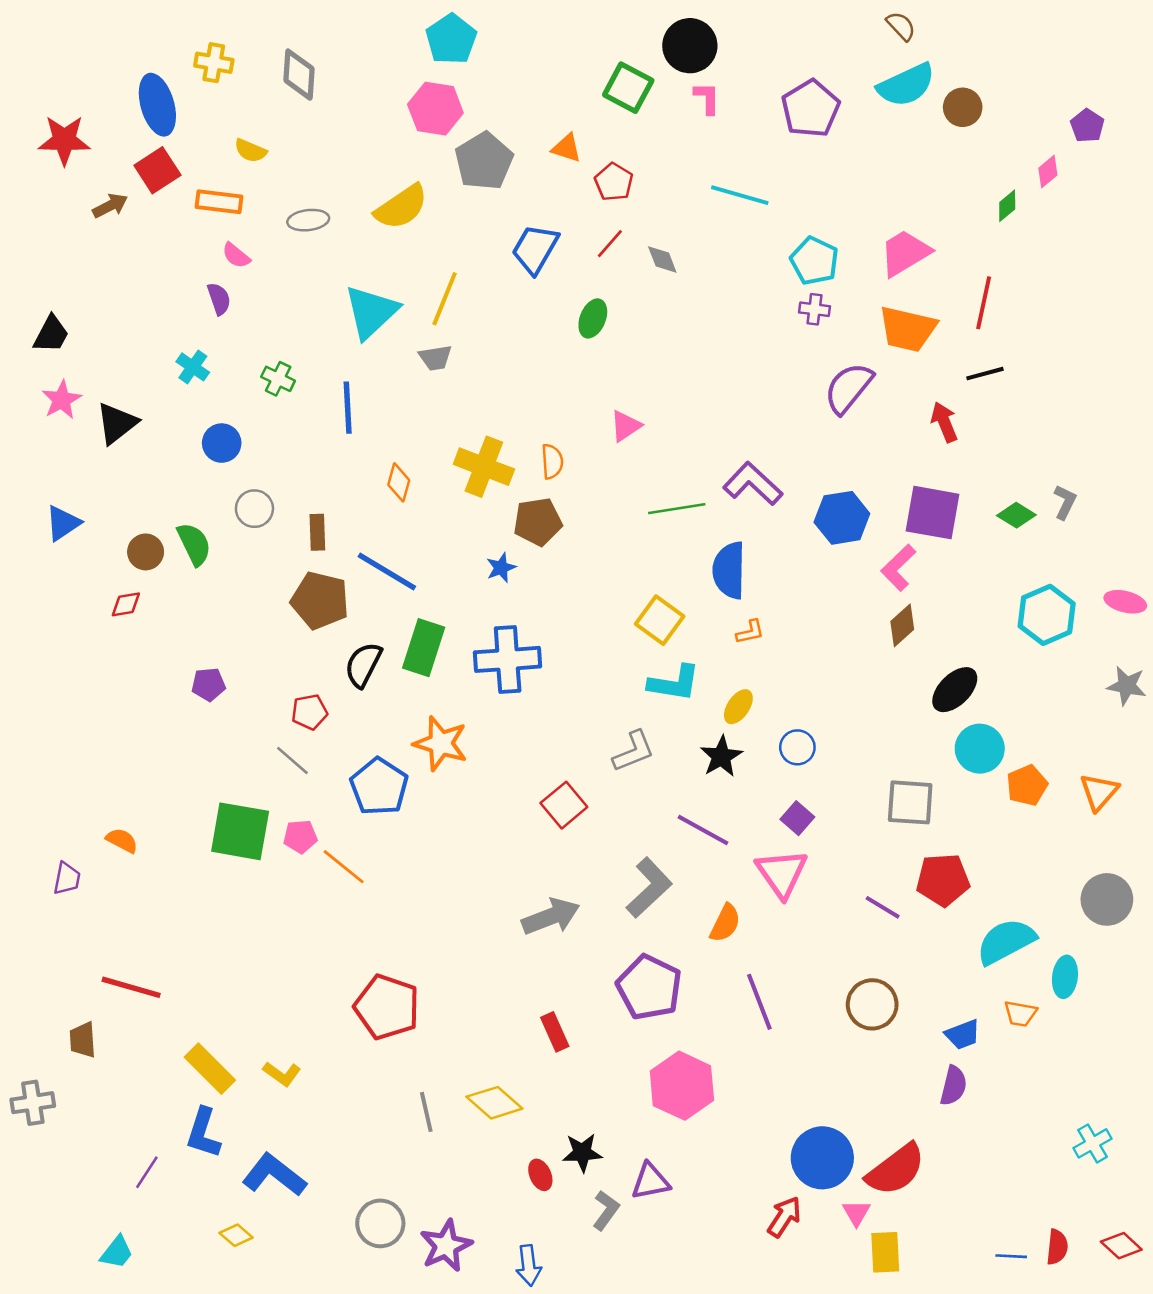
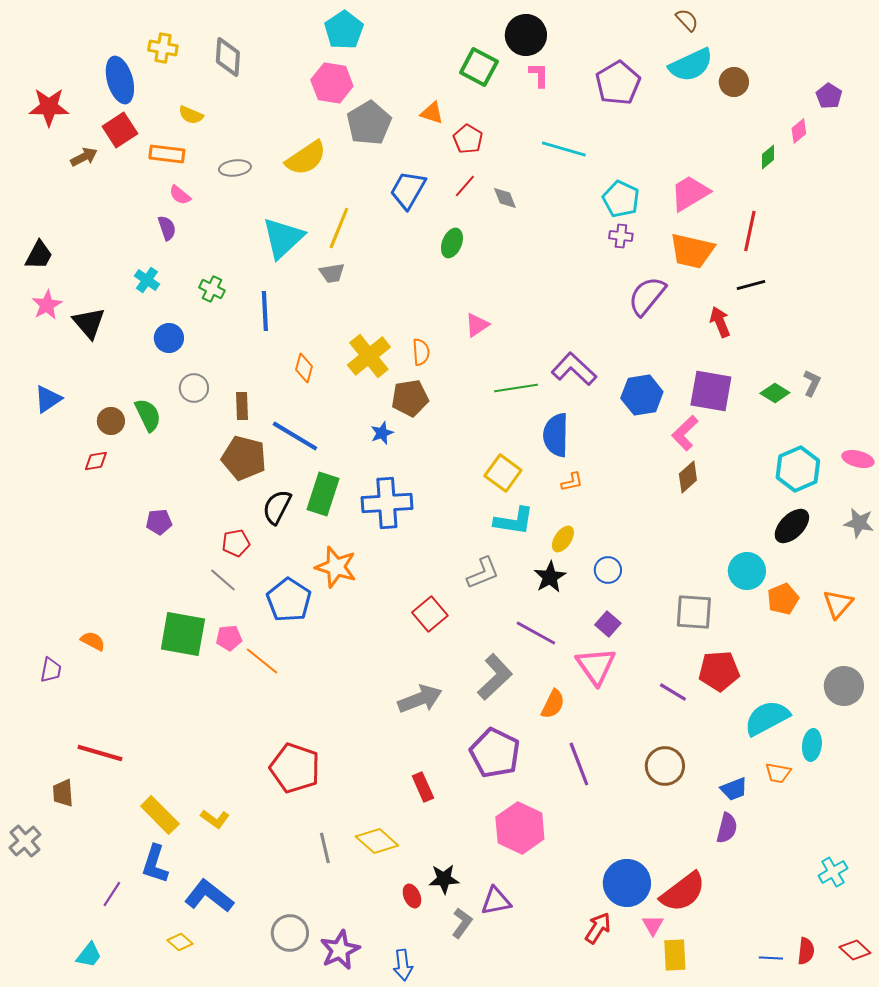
black triangle: (117, 423) -> (89, 323), turned -33
yellow cross: (484, 467) -> (369, 356), turned 30
black ellipse: (955, 690) -> (792, 526), moved
gray cross: (33, 1103) -> (25, 841), turned -32

